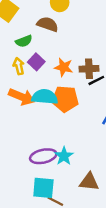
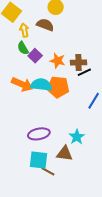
green semicircle: (24, 41) -> (23, 48), moved, turned 80
yellow arrow: (19, 66) -> (24, 30), moved
cyan star: (64, 156) -> (77, 137), moved
brown triangle: (89, 182) -> (65, 153), moved

